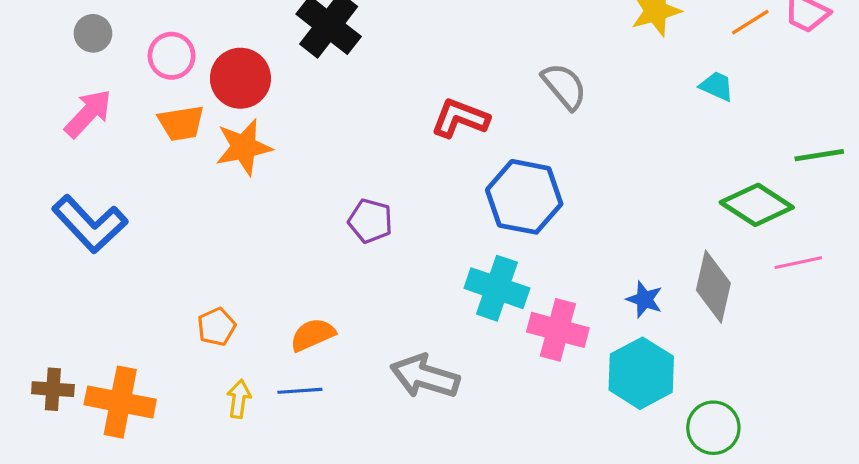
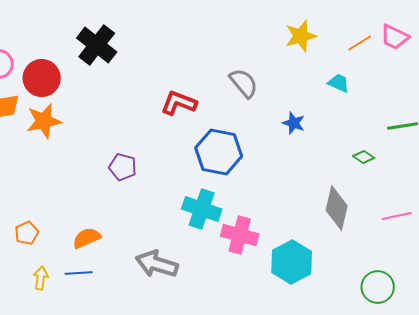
green diamond: (757, 205) -> (364, 157), size x0.5
pink line: (798, 263) -> (397, 216), moved
blue star: (644, 299) -> (294, 123), moved
green circle: (713, 428) -> (378, 287), moved

